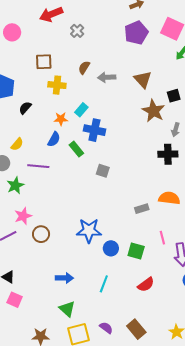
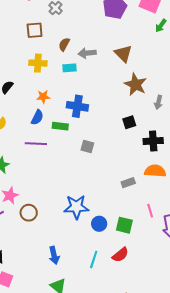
brown square: (44, 62) -> (35, 30), moved
black square: (174, 96) -> (129, 122), moved
cyan rectangle: (81, 110) -> (70, 68), moved, turned 48
green rectangle: (76, 149) -> (60, 126), turned -42
black cross: (168, 154) -> (153, 141), moved
purple line: (38, 166) -> (36, 144), moved
blue arrow: (64, 278) -> (54, 255), turned 78
red semicircle: (146, 285) -> (120, 255), moved

